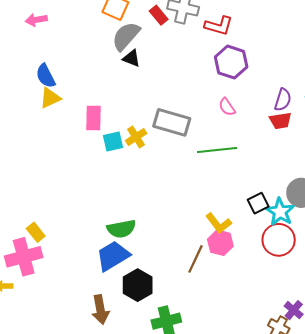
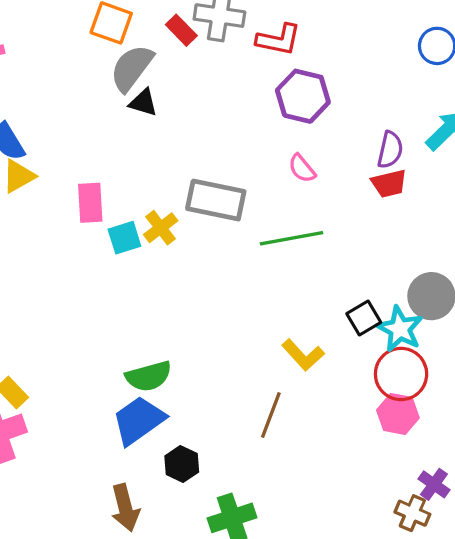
pink hexagon: (220, 243) -> (398, 414), moved
black hexagon: (138, 285) -> (182, 464), size x0.7

